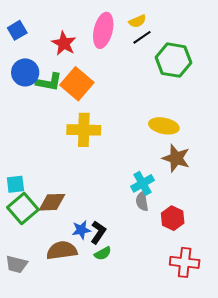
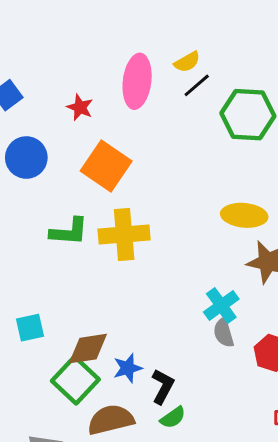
red star: (64, 43) -> (80, 107), size x0.7
green L-shape: (49, 82) -> (69, 232), moved
green square: (23, 208) -> (75, 380), moved
blue star: (81, 230) -> (128, 368), moved

